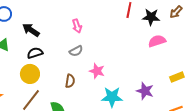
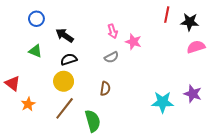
pink star: (97, 71) -> (133, 42), moved
purple star: (145, 91) -> (193, 94), moved
cyan star: (112, 97) -> (163, 102), moved

